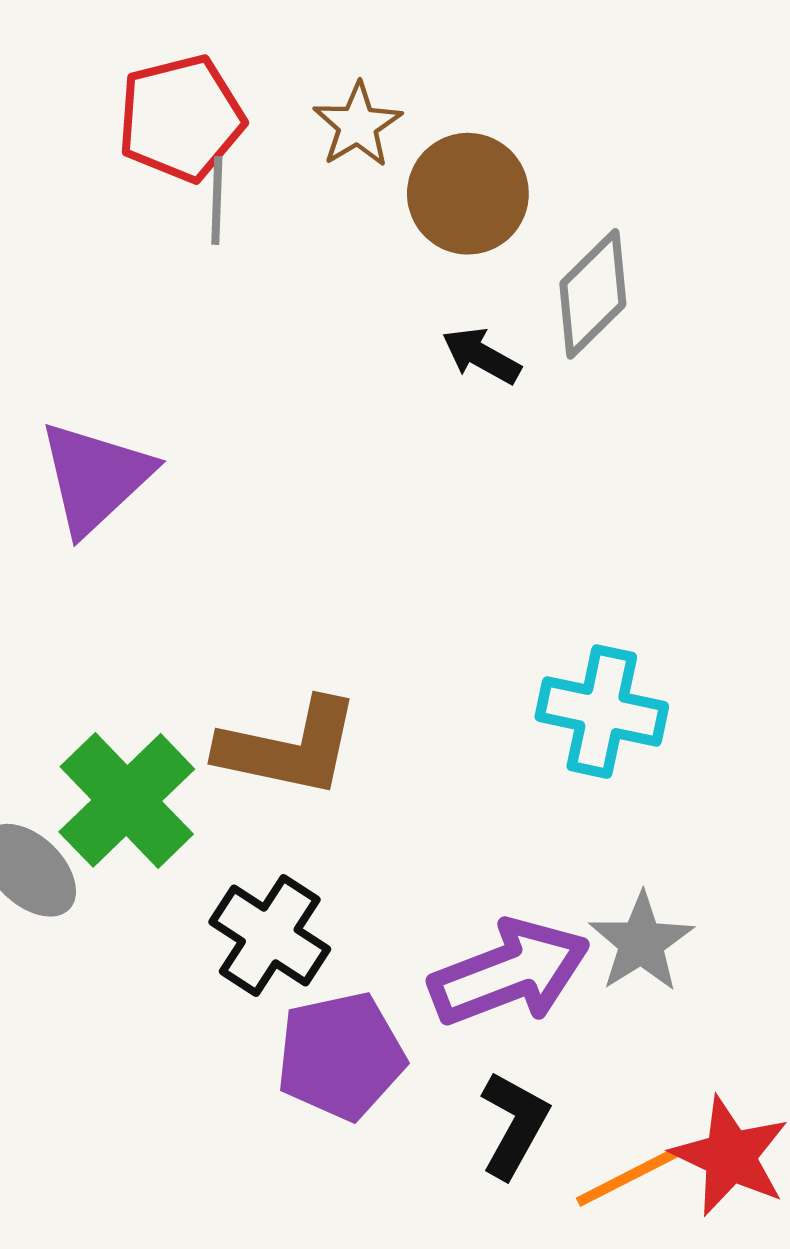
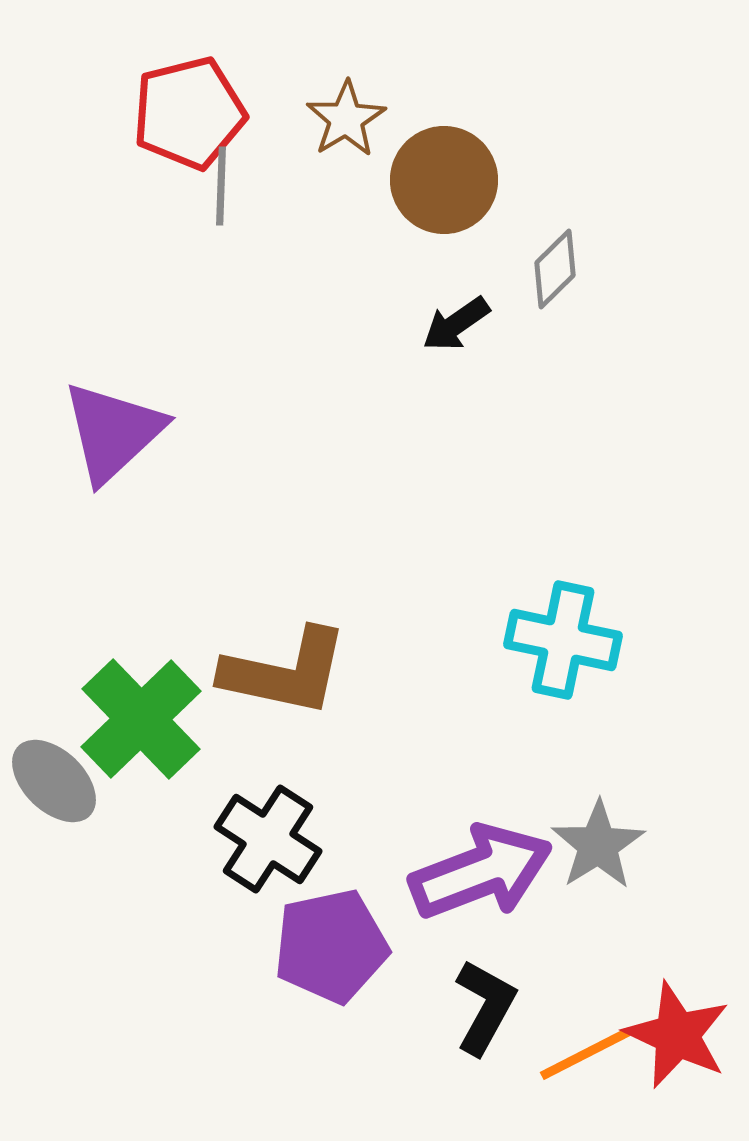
gray diamond: (593, 294) -> (555, 269), size x0.7
black arrow: (481, 356) -> (456, 324), turned -64

